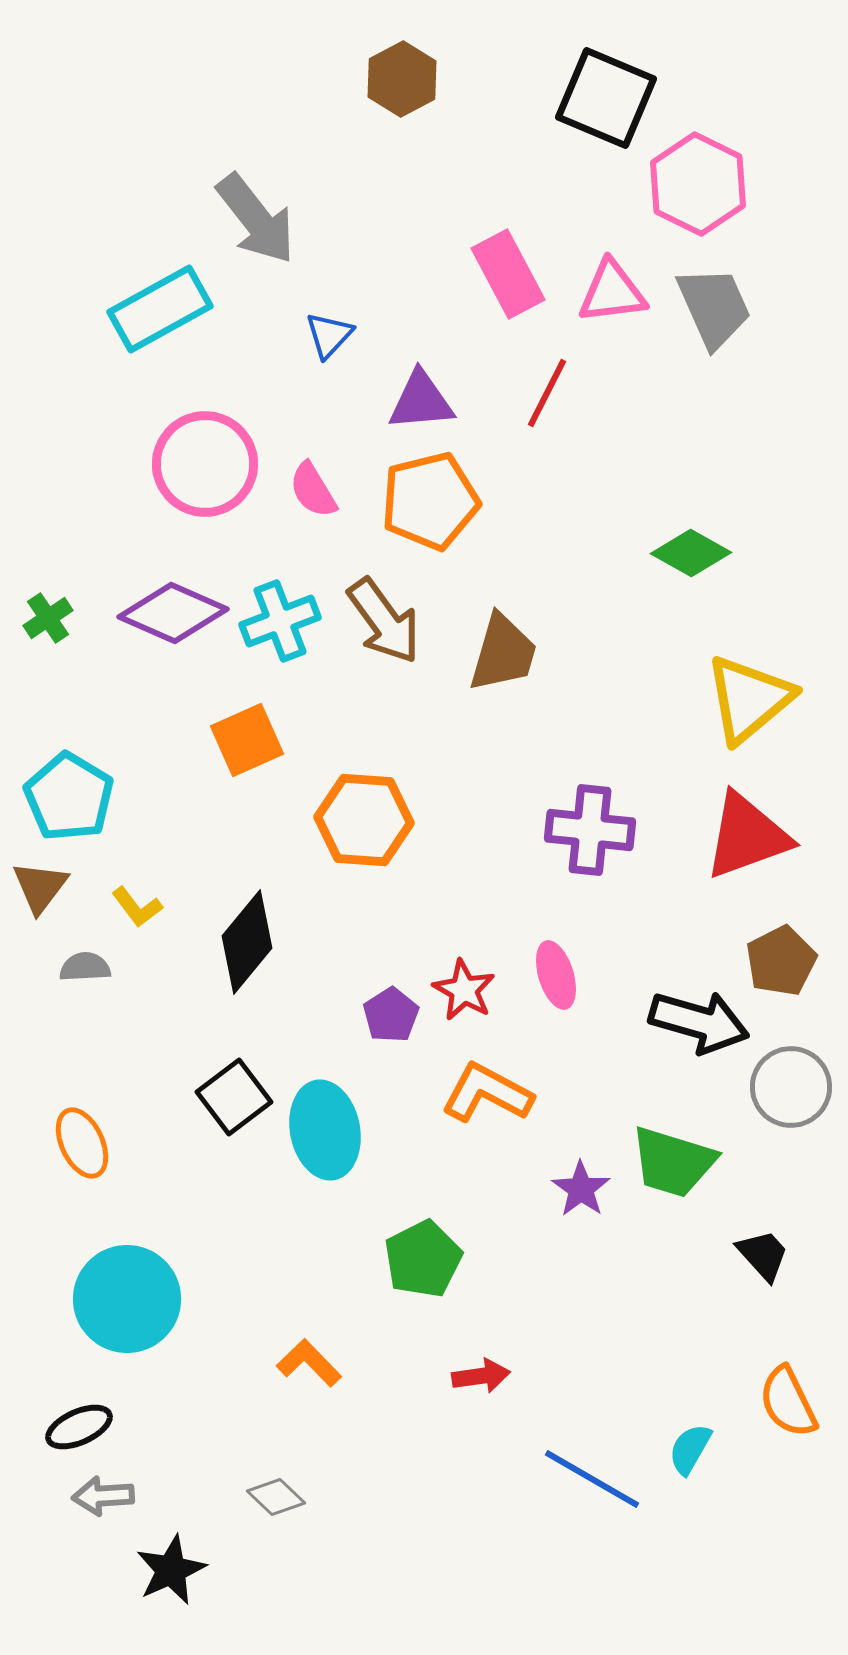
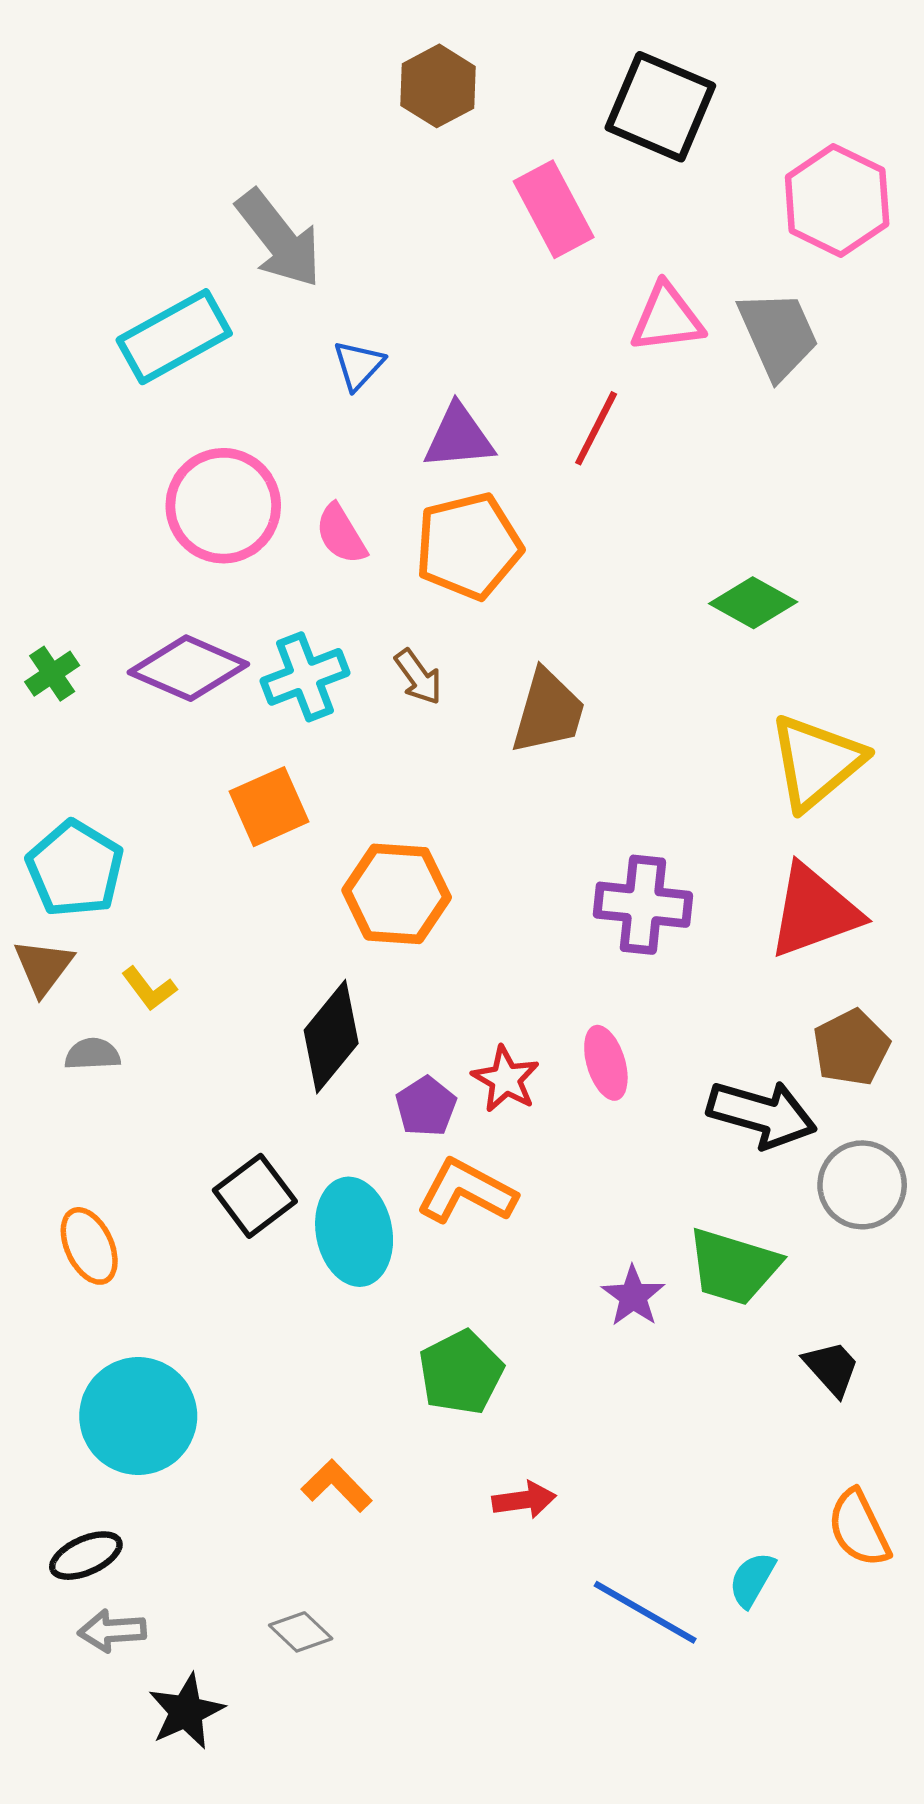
pink hexagon: (698, 184) -> (837, 200), moved
pink rectangle: (508, 274) -> (554, 209), moved
brown arrow: (384, 621) -> (418, 677), size x0.6
black diamond: (247, 942) -> (331, 1037), moved
orange L-shape: (487, 1093) -> (466, 1191), moved

